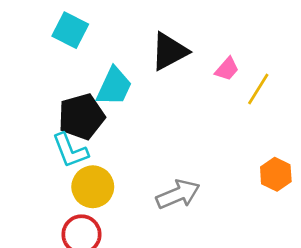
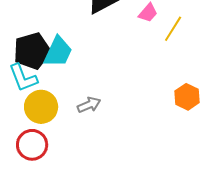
cyan trapezoid: (114, 86) -> (58, 52), moved
gray arrow: (178, 194) -> (89, 105), moved, size x0.7

